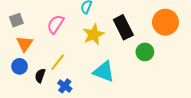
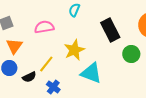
pink semicircle: (55, 24) -> (44, 27), turned 48
yellow star: (94, 34) -> (74, 50), moved
black semicircle: (40, 76) -> (29, 77), turned -136

